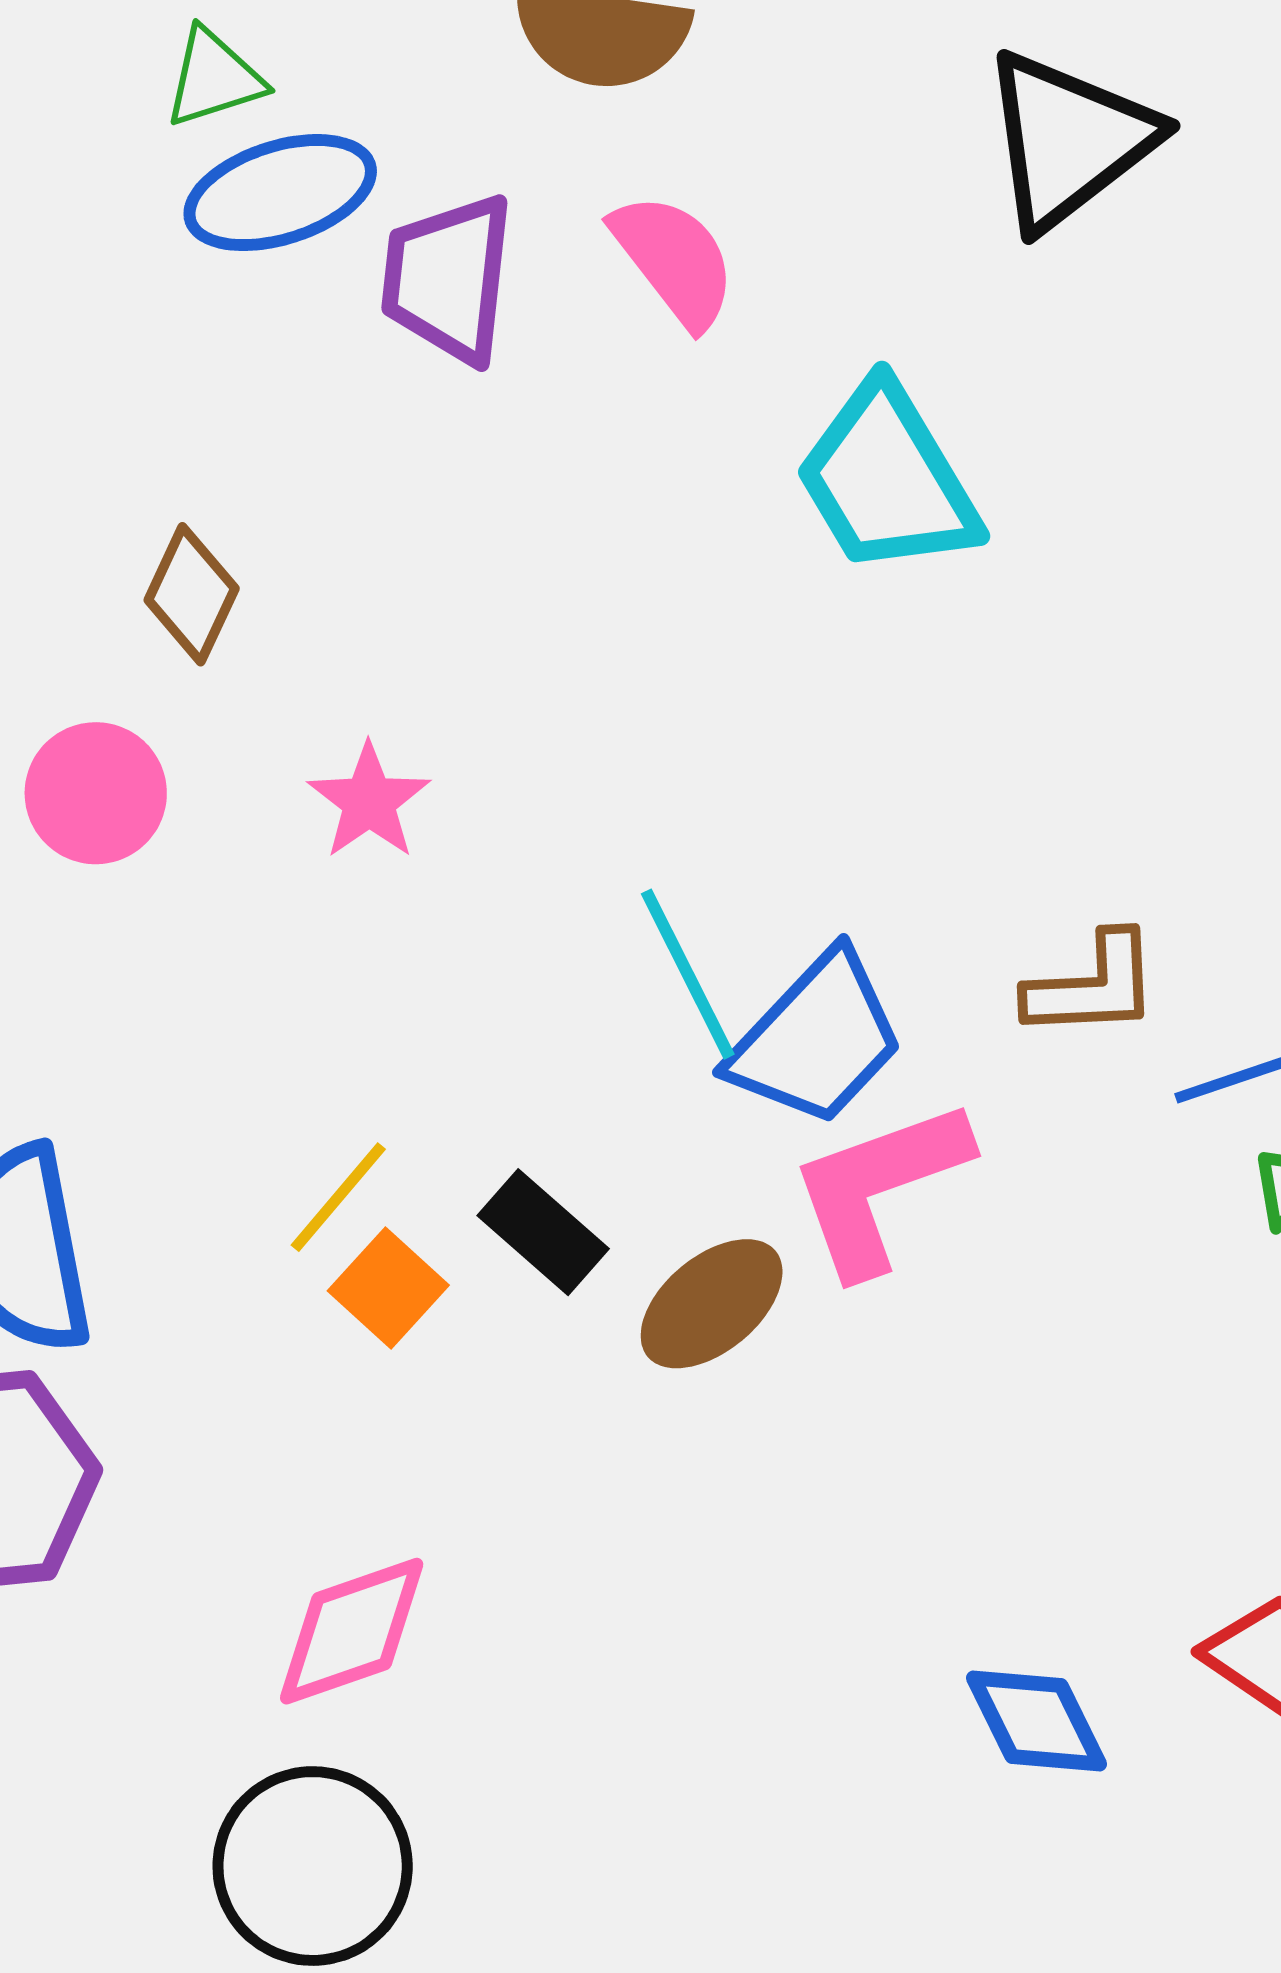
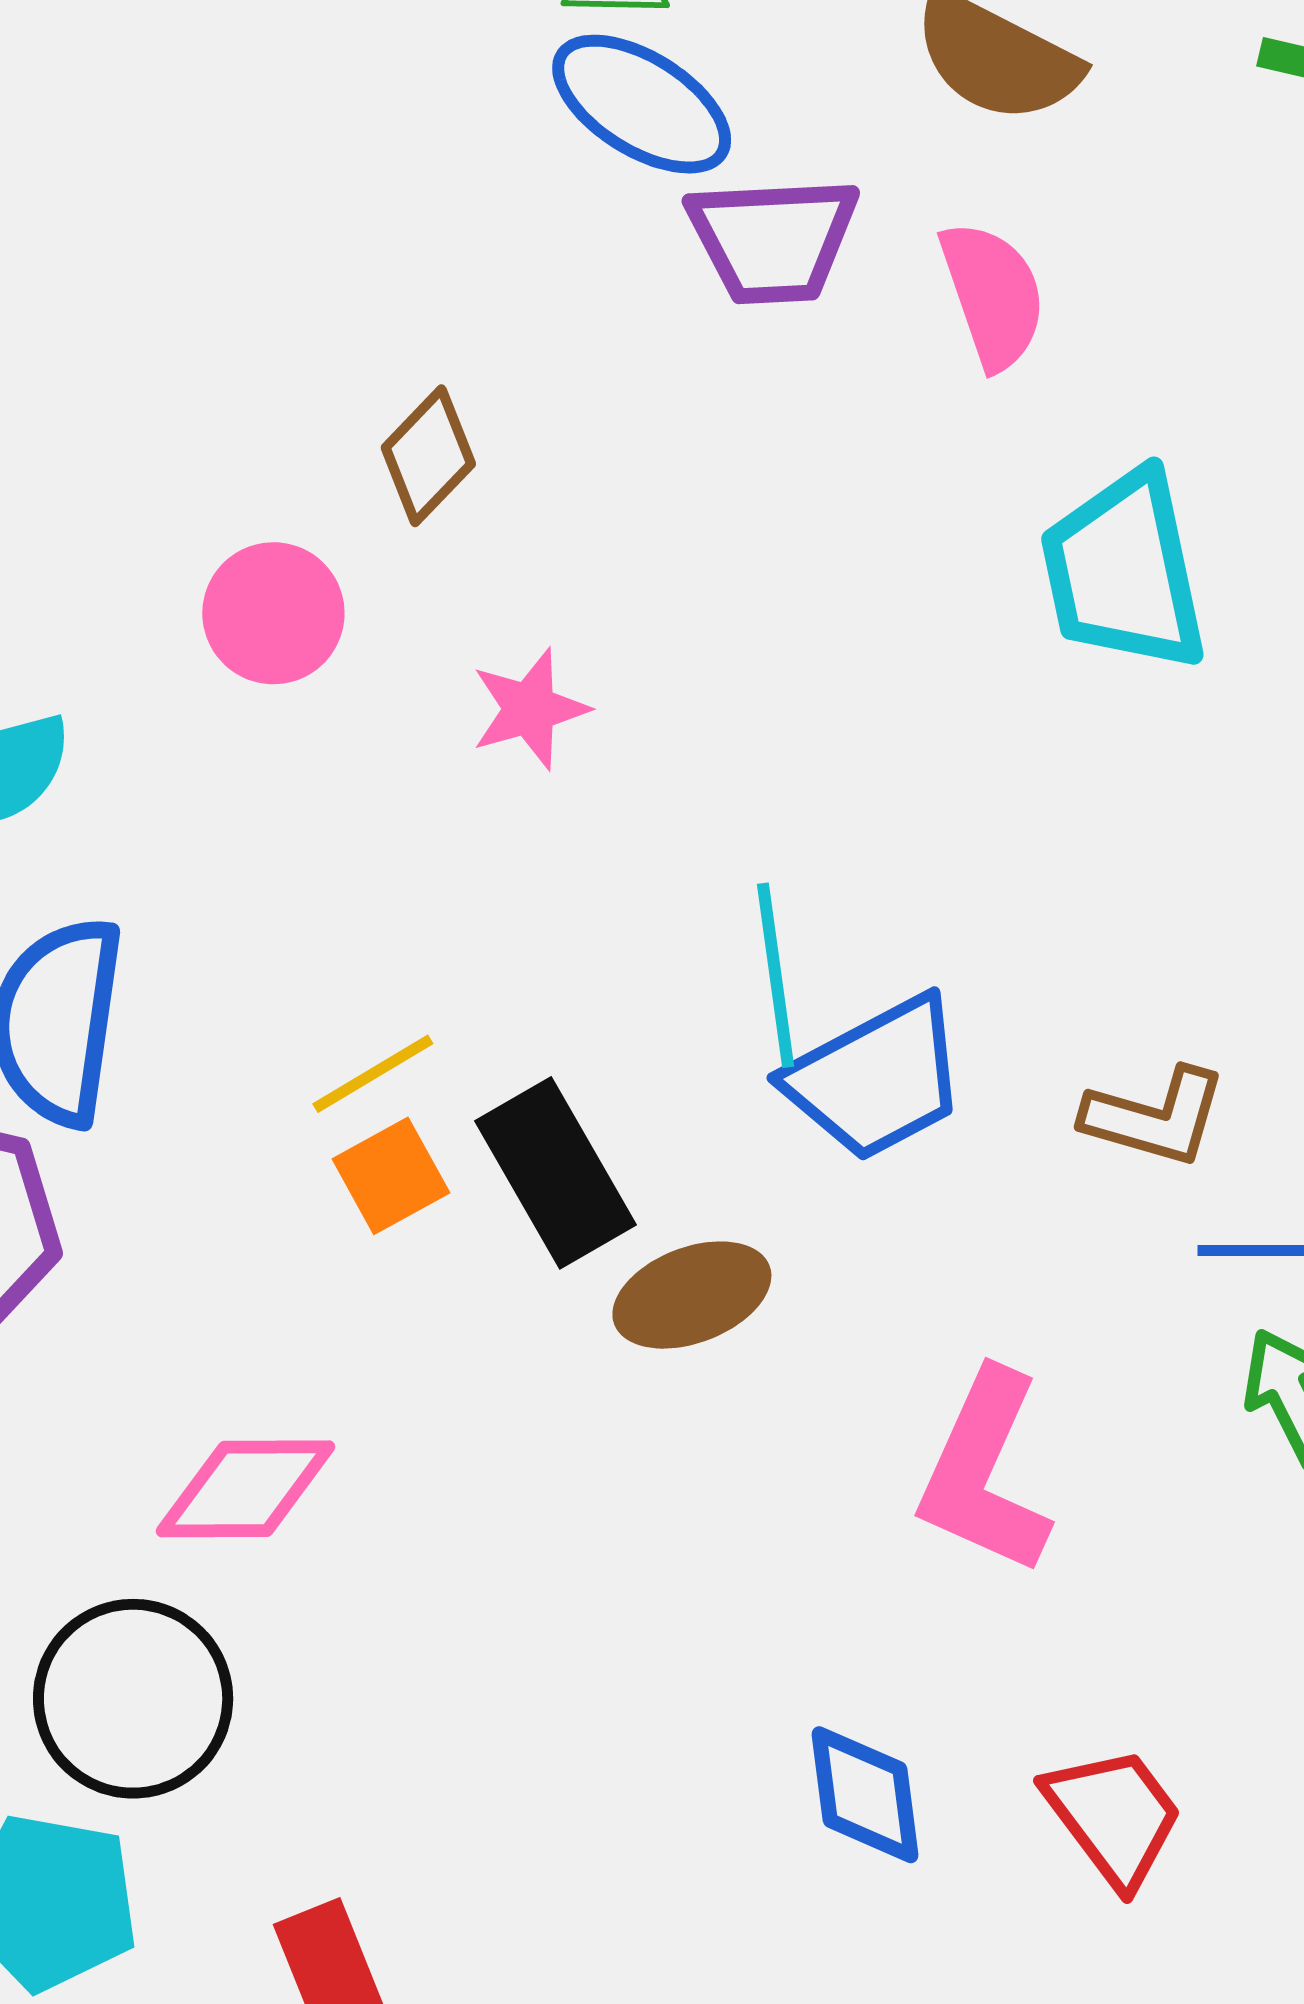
blue ellipse: (280, 193) -> (642, 104), turned 31
purple trapezoid: (448, 278) -> (773, 240), turned -118
pink L-shape: (879, 1187) -> (984, 1473), moved, turned -65
black rectangle: (543, 1232) -> (555, 1173), size x1.4

